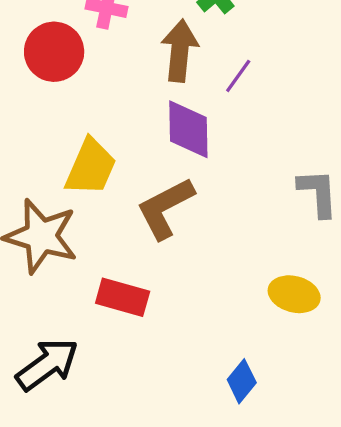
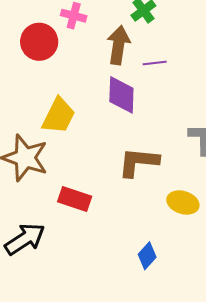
purple line: (238, 76) -> (155, 63), turned 45
brown L-shape: (165, 208) -> (138, 162), moved, turned 30

